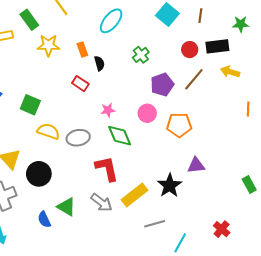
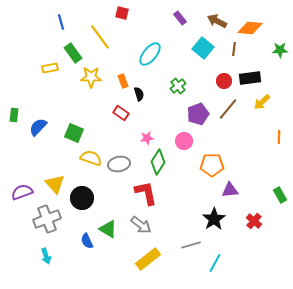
green star: (241, 24) -> (280, 50), moved
yellow arrow: (230, 72) -> (262, 102), turned -60
orange pentagon: (179, 125) -> (212, 165), moved
green diamond: (120, 136) -> (158, 162), turned 55
green rectangle: (249, 184) -> (280, 195), moved
black star: (170, 186) -> (214, 219), moved
yellow rectangle: (134, 195) -> (148, 259), moved
red cross: (222, 229) -> (254, 221), moved

